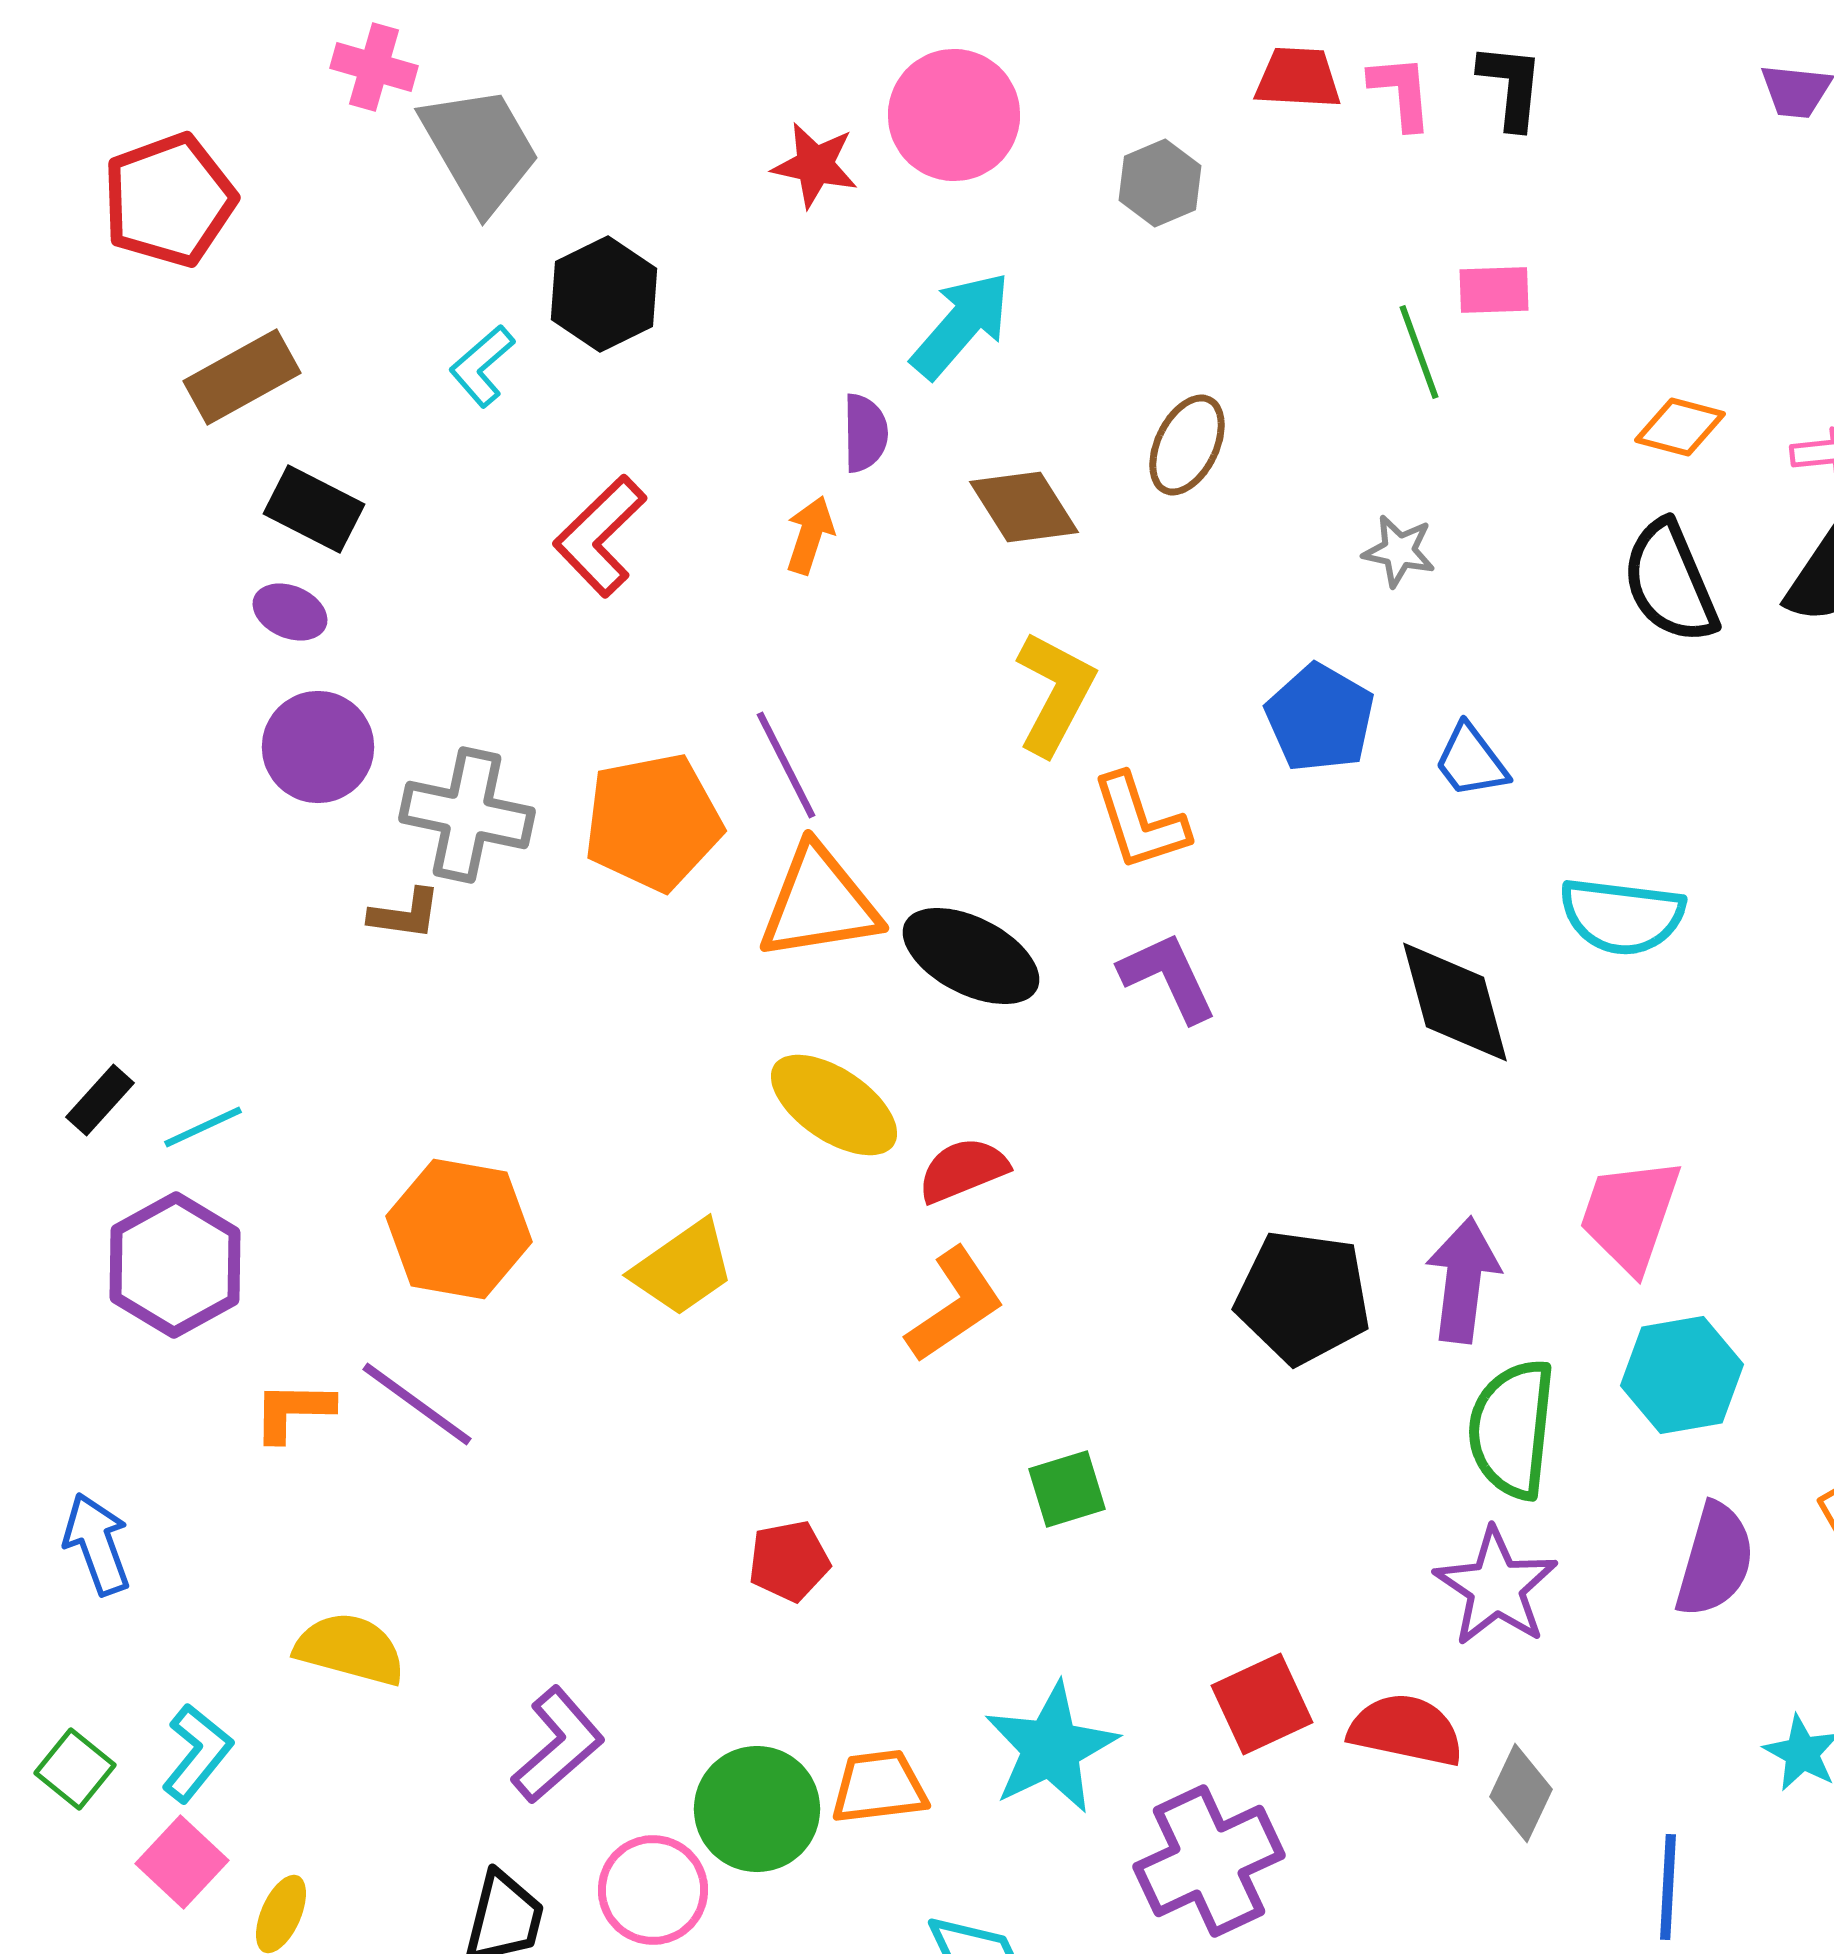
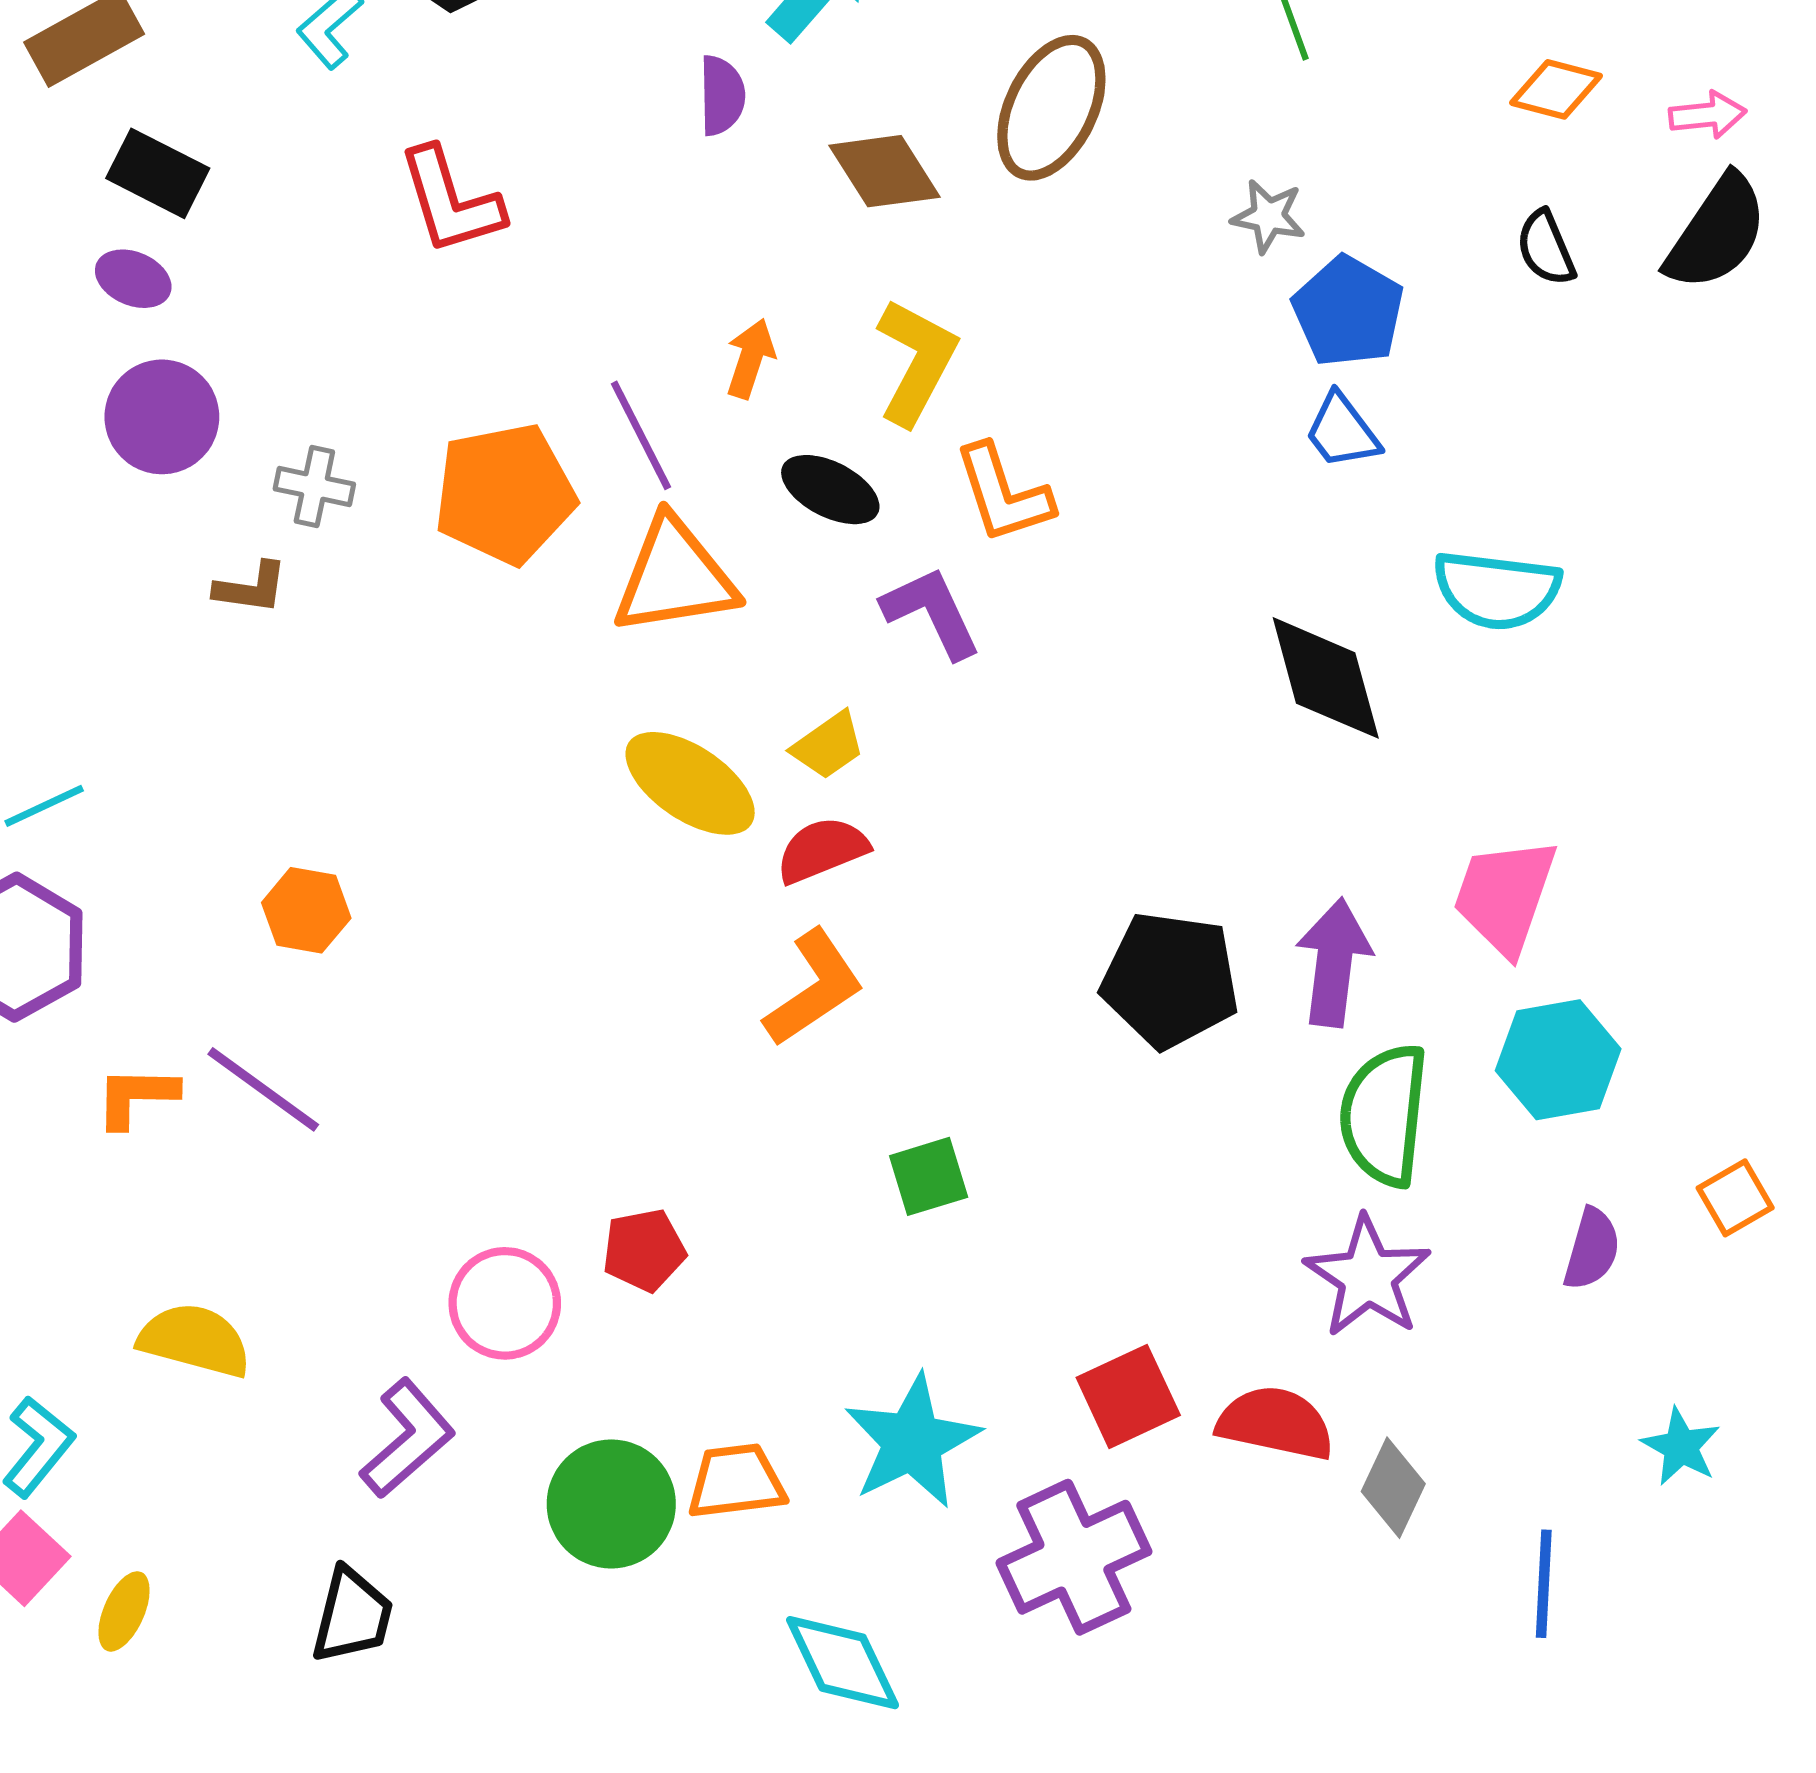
brown ellipse: (1187, 445) -> (1051, 108), size x1.4
orange arrow: (810, 535) -> (750, 359), moved
red L-shape: (600, 536) -> (451, 201), turned -63
black semicircle: (1670, 582) -> (1546, 248), size x0.6
blue pentagon: (1320, 718) -> (1348, 311), moved
gray cross: (467, 815) -> (314, 486), size x0.6
black ellipse: (971, 956) -> (830, 490), moved, size x0.7
purple L-shape: (1168, 977) -> (932, 612), moved
orange hexagon: (459, 1229) -> (306, 910), size x0.6
yellow trapezoid: (683, 1268) -> (828, 745), moved, size x0.7
purple semicircle: (1715, 1560) -> (1592, 1249), size x0.7
pink circle: (653, 1890) -> (505, 1303), moved

